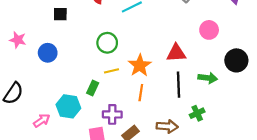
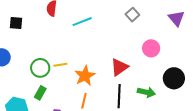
green circle: (107, 43) -> (40, 68), moved
red triangle: (176, 53) -> (119, 67), turned -36
yellow line: (112, 71) -> (60, 65), moved

